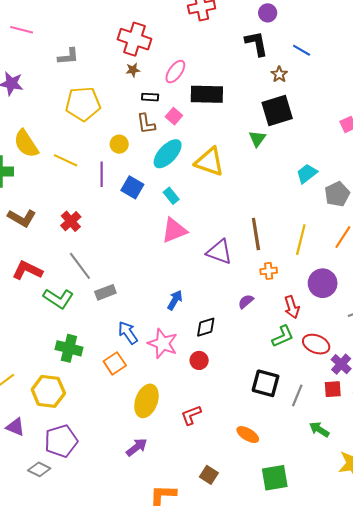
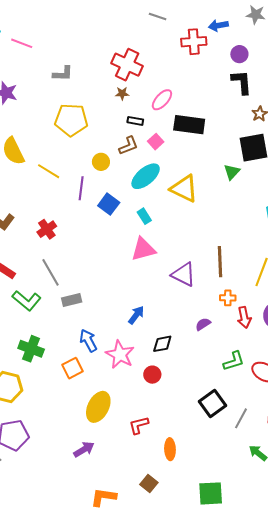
purple circle: (268, 13) -> (239, 54), moved
brown L-shape: (146, 124) -> (129, 146), turned -110
red arrow: (292, 307) -> (244, 317), moved
black square: (266, 383) -> (212, 403), turned 32
orange ellipse: (248, 435) -> (170, 449), moved, turned 50

